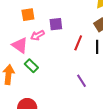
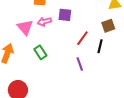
green rectangle: (31, 66) -> (40, 52), moved
purple line: (81, 81) -> (80, 64), moved

